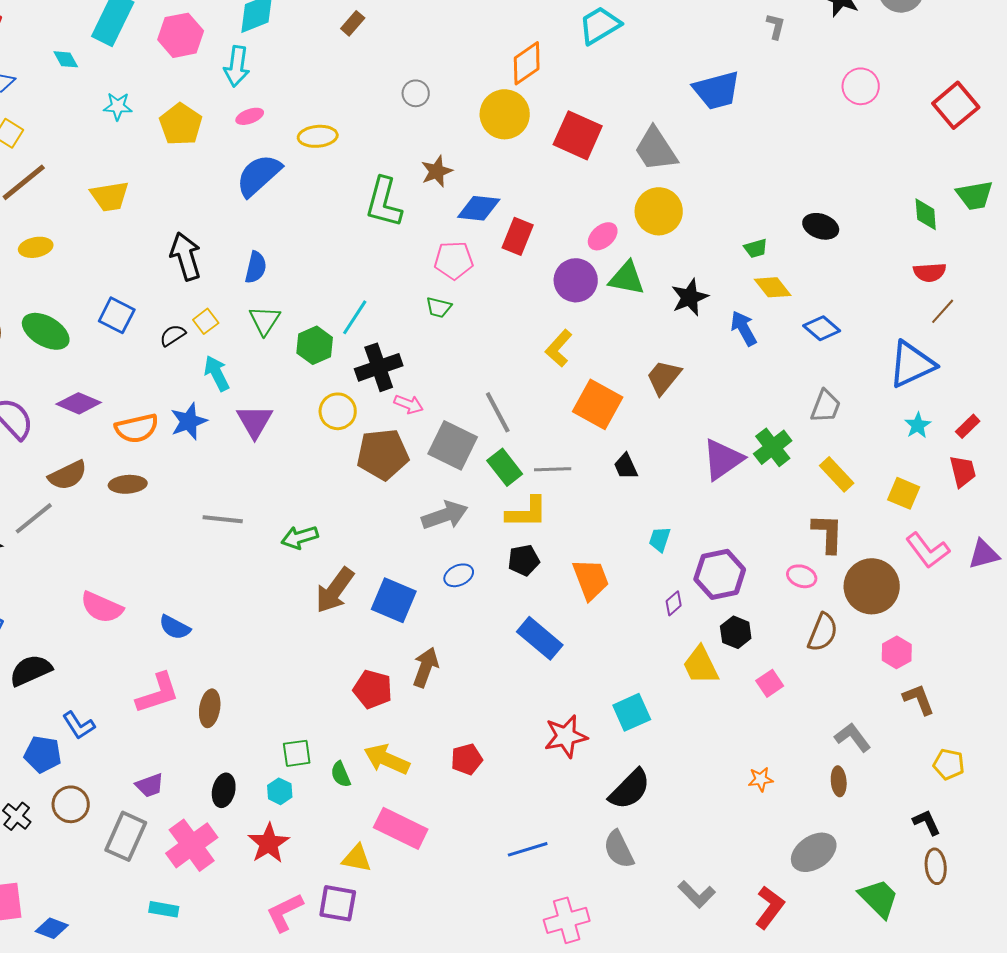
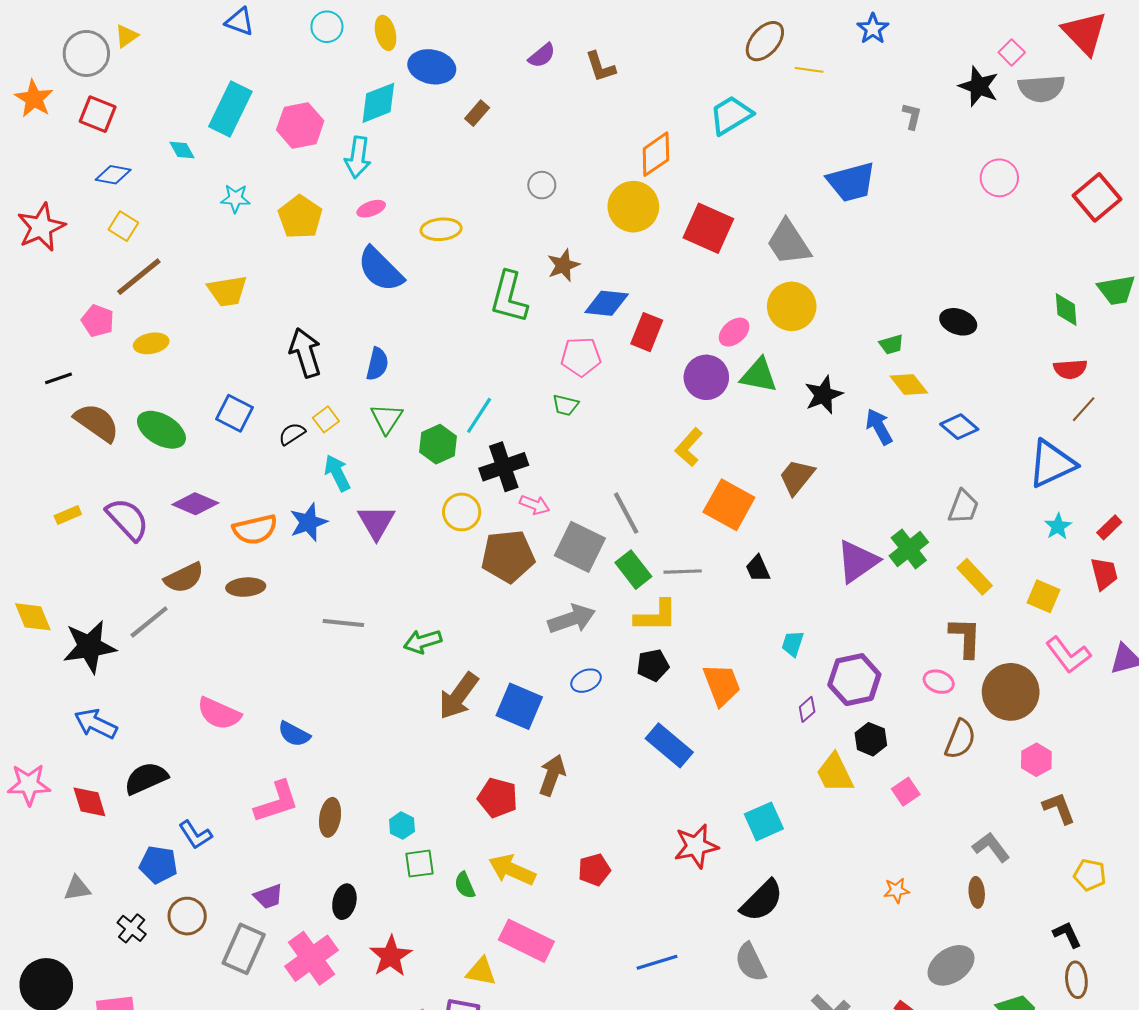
blue semicircle: (259, 175) -> (380, 269), turned -93
cyan hexagon: (280, 791) -> (402, 826), moved

